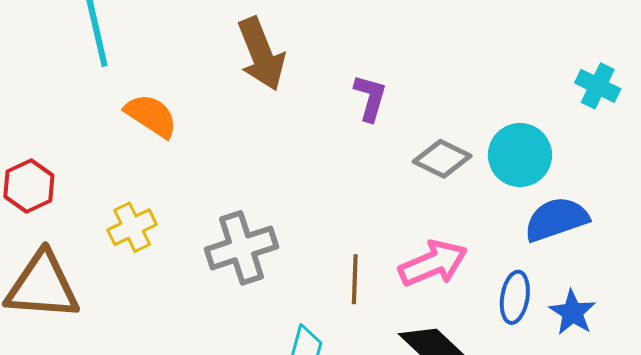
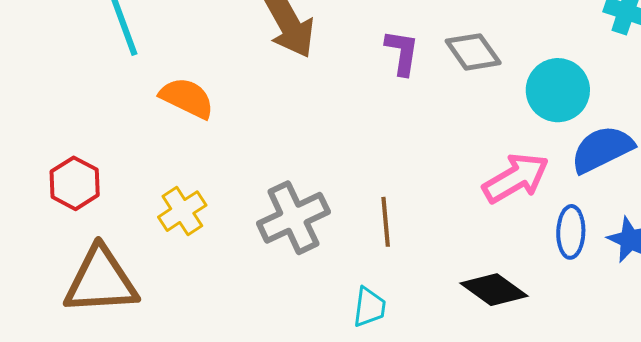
gray diamond: (442, 159) -> (473, 52), moved, turned 36
pink arrow: (433, 263) -> (516, 178), moved
brown line: (355, 279) -> (386, 222), moved

